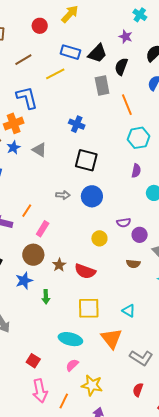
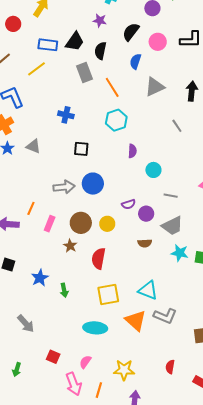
cyan hexagon: (139, 138) -> (116, 120), moved
black square: (86, 160) -> (81, 149), size x0.7
gray arrow: (63, 195) -> (64, 187), size x1.5
brown circle: (33, 255) -> (81, 223), moved
brown star: (59, 265) -> (70, 246), moved
red semicircle: (85, 271) -> (99, 259), turned 90
cyan triangle: (129, 311) -> (148, 290), size x1.5
gray L-shape: (141, 358) -> (165, 316), moved
red square: (33, 361) -> (53, 357), moved
pink semicircle: (72, 365) -> (85, 362), moved

